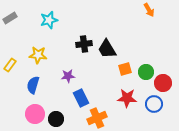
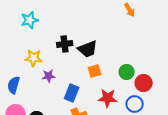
black trapezoid: (107, 49) -> (88, 49), turned -80
yellow star: (38, 55) -> (34, 58), moved
orange square: (125, 69) -> (95, 71), moved
blue rectangle: (81, 98) -> (72, 93), moved, turned 48

